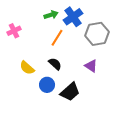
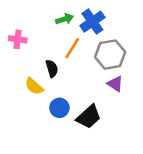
pink cross: (14, 31) -> (18, 39), turned 32
gray hexagon: (97, 34) -> (110, 55), moved
black semicircle: (55, 64) -> (52, 69), moved, turned 32

